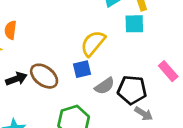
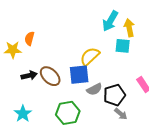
blue square: (82, 69) -> (79, 75), size x1.5
black pentagon: (132, 90) -> (114, 95), turned -30

